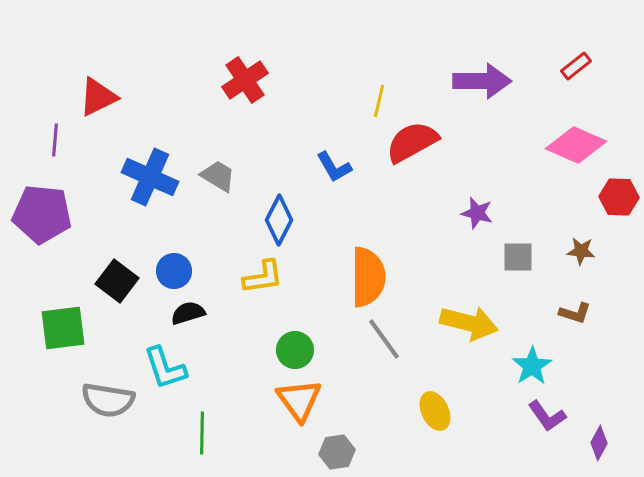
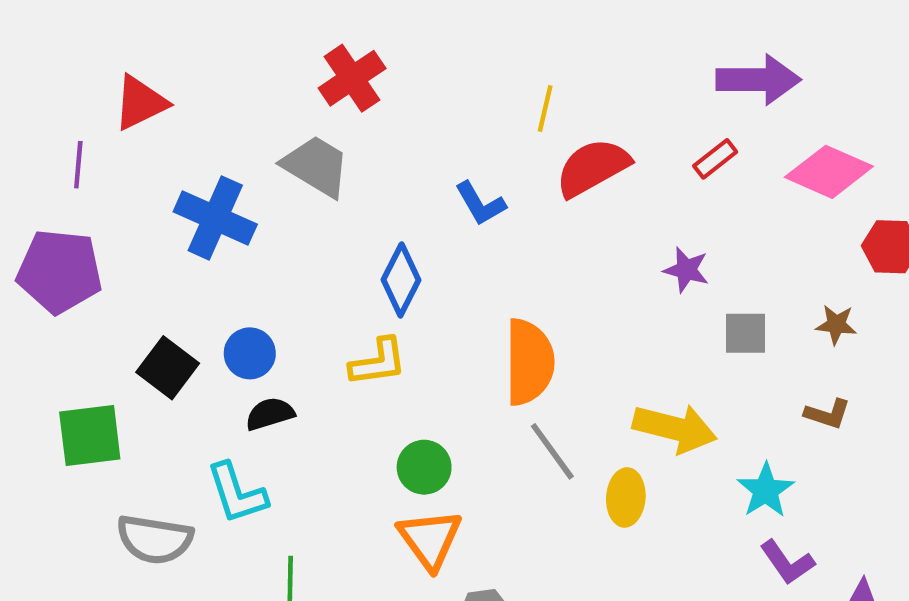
red rectangle: (576, 66) -> (715, 159), moved
purple arrow: (482, 81) -> (758, 80), moved
gray trapezoid: (218, 176) -> (316, 166), moved, size x1.4
yellow ellipse: (435, 411) -> (626, 497), moved, turned 30

